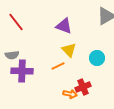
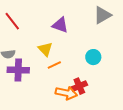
yellow triangle: (69, 50) -> (45, 49), moved
orange arrow: (70, 94) -> (66, 93), size x1.5

